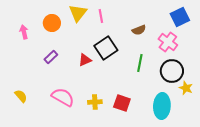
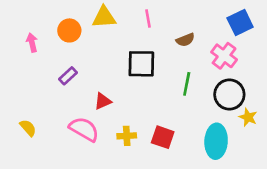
yellow triangle: (78, 13) -> (104, 17), turned 48
pink line: (101, 16) -> (148, 18), moved
black square: (106, 48) -> (141, 64), turned 35
red triangle: (85, 60) -> (103, 101), moved

